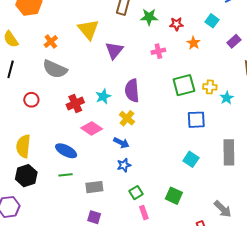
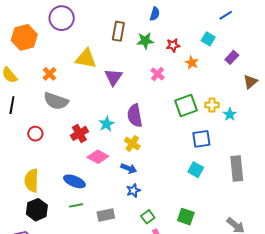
yellow triangle: (88, 29) -> (86, 59), turned -35
pink cross: (158, 51) -> (158, 74), turned -32
cyan square: (191, 159) -> (196, 170), moved

